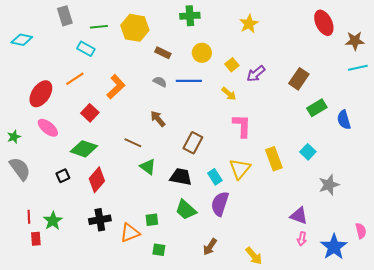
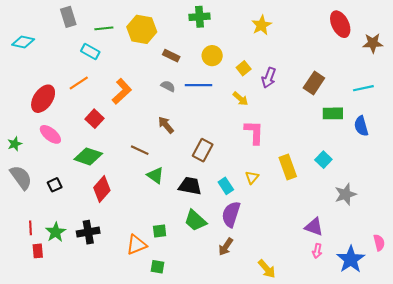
cyan line: (358, 68) -> (363, 88), moved
purple arrow: (256, 74) -> (269, 78), turned -30
green rectangle: (317, 108) -> (333, 113), turned 30
yellow triangle: (240, 169) -> (252, 177), size x0.6
black square: (63, 176) -> (55, 185), moved
black cross: (100, 220) -> (88, 232), moved
brown arrow: (210, 247) -> (226, 247), moved
green square: (159, 250) -> (158, 267), moved

